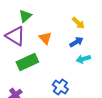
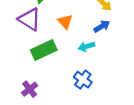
cyan arrow: (83, 59) -> (86, 46), moved

